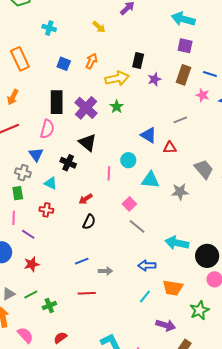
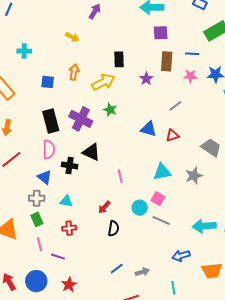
purple star: (154, 79) -> (146, 79), moved
cyan circle: (128, 160) -> (140, 208), moved
black cross: (68, 163) -> (70, 165), moved
pink square: (129, 204) -> (158, 199), moved
cyan line: (145, 297) -> (173, 288), moved, turned -32

